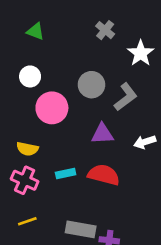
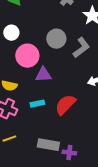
purple triangle: (102, 134) -> (43, 75), moved
red semicircle: (104, 175) -> (65, 105), turned -60

